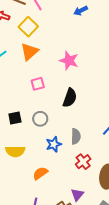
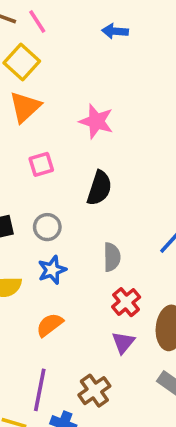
blue arrow: (81, 11) -> (115, 31), turned 32
blue star: (54, 144) -> (52, 270), moved
purple triangle: (77, 195) -> (123, 342), moved

